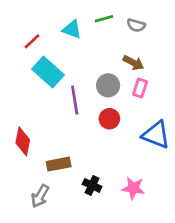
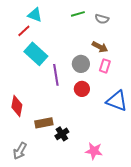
cyan triangle: (72, 29) -> (35, 15), moved
black cross: (92, 185) -> (62, 134), moved, turned 32
pink star: (133, 188) -> (94, 151), moved
gray arrow: (40, 196) -> (20, 151), moved

